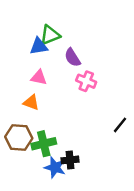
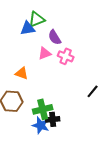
pink triangle: (39, 77) -> (45, 53), moved, turned -32
green cross: (44, 144) -> (43, 109), moved

